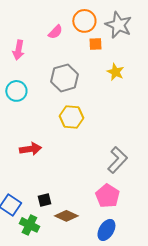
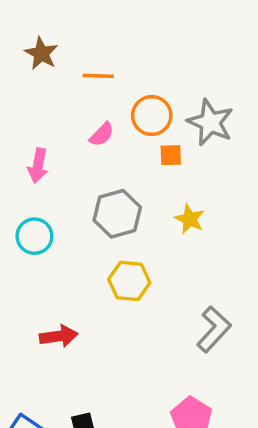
yellow star: (115, 72) -> (190, 219), moved
gray L-shape: (117, 160) -> (214, 329), moved

